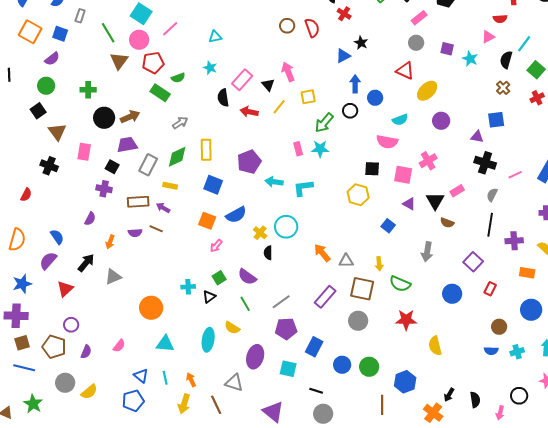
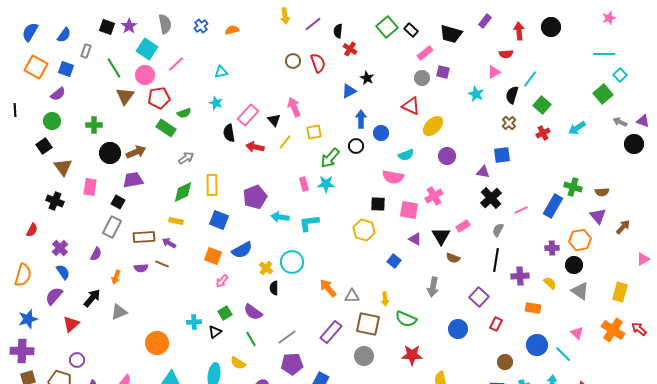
purple square: (447, 49) -> (443, 72), moved
black cross: (485, 163) -> (491, 198), turned 30
gray rectangle: (148, 165) -> (112, 227), moved
purple cross: (104, 189) -> (60, 248), moved, turned 35

